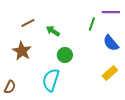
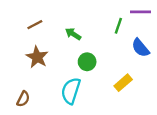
brown line: (28, 23) -> (35, 25), moved
yellow rectangle: (110, 73) -> (123, 83), moved

